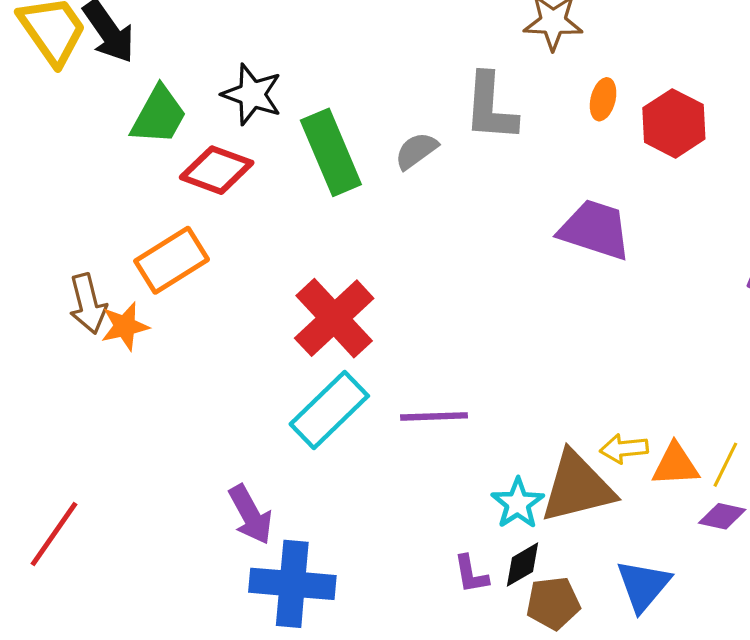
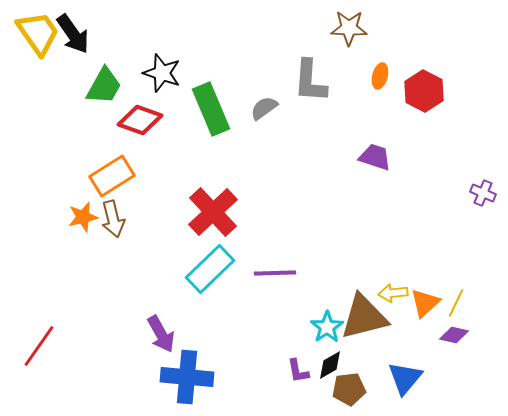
purple trapezoid: (595, 230) -> (375, 157), size x0.7
brown arrow: (88, 304) -> (113, 219), moved
orange triangle: (675, 465) -> (425, 303), turned -40

